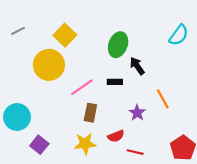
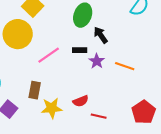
orange line: (163, 99) -> (125, 66), turned -42
brown rectangle: (90, 113) -> (35, 90), moved
purple star: (137, 113) -> (97, 61), moved

